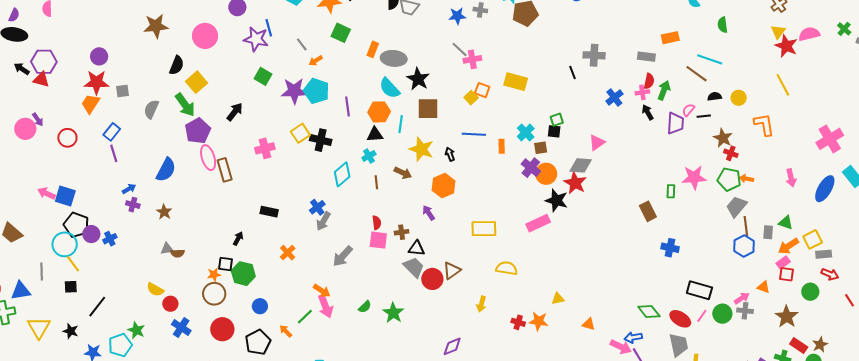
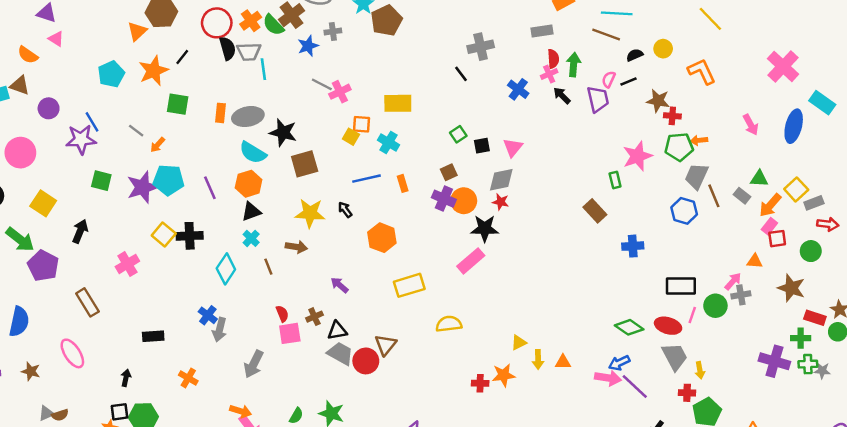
yellow square: (196, 82) -> (43, 203), moved
cyan line: (401, 124) -> (263, 69), moved
black square: (554, 131) -> (482, 146), moved
cyan cross: (526, 133) -> (388, 143), moved
pink ellipse: (208, 158) -> (72, 353), moved
red star: (575, 183) -> (501, 202), size x0.6
orange hexagon: (443, 186) -> (382, 238), moved
gray rectangle: (768, 232) -> (742, 196), turned -40
blue hexagon: (744, 246) -> (684, 211), moved
yellow arrow: (481, 304) -> (538, 359), moved

